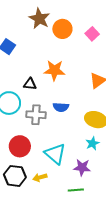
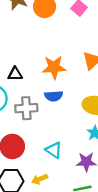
orange star: (54, 70) -> (54, 67), moved
cyan triangle: (55, 154) -> (54, 150), size x0.7

